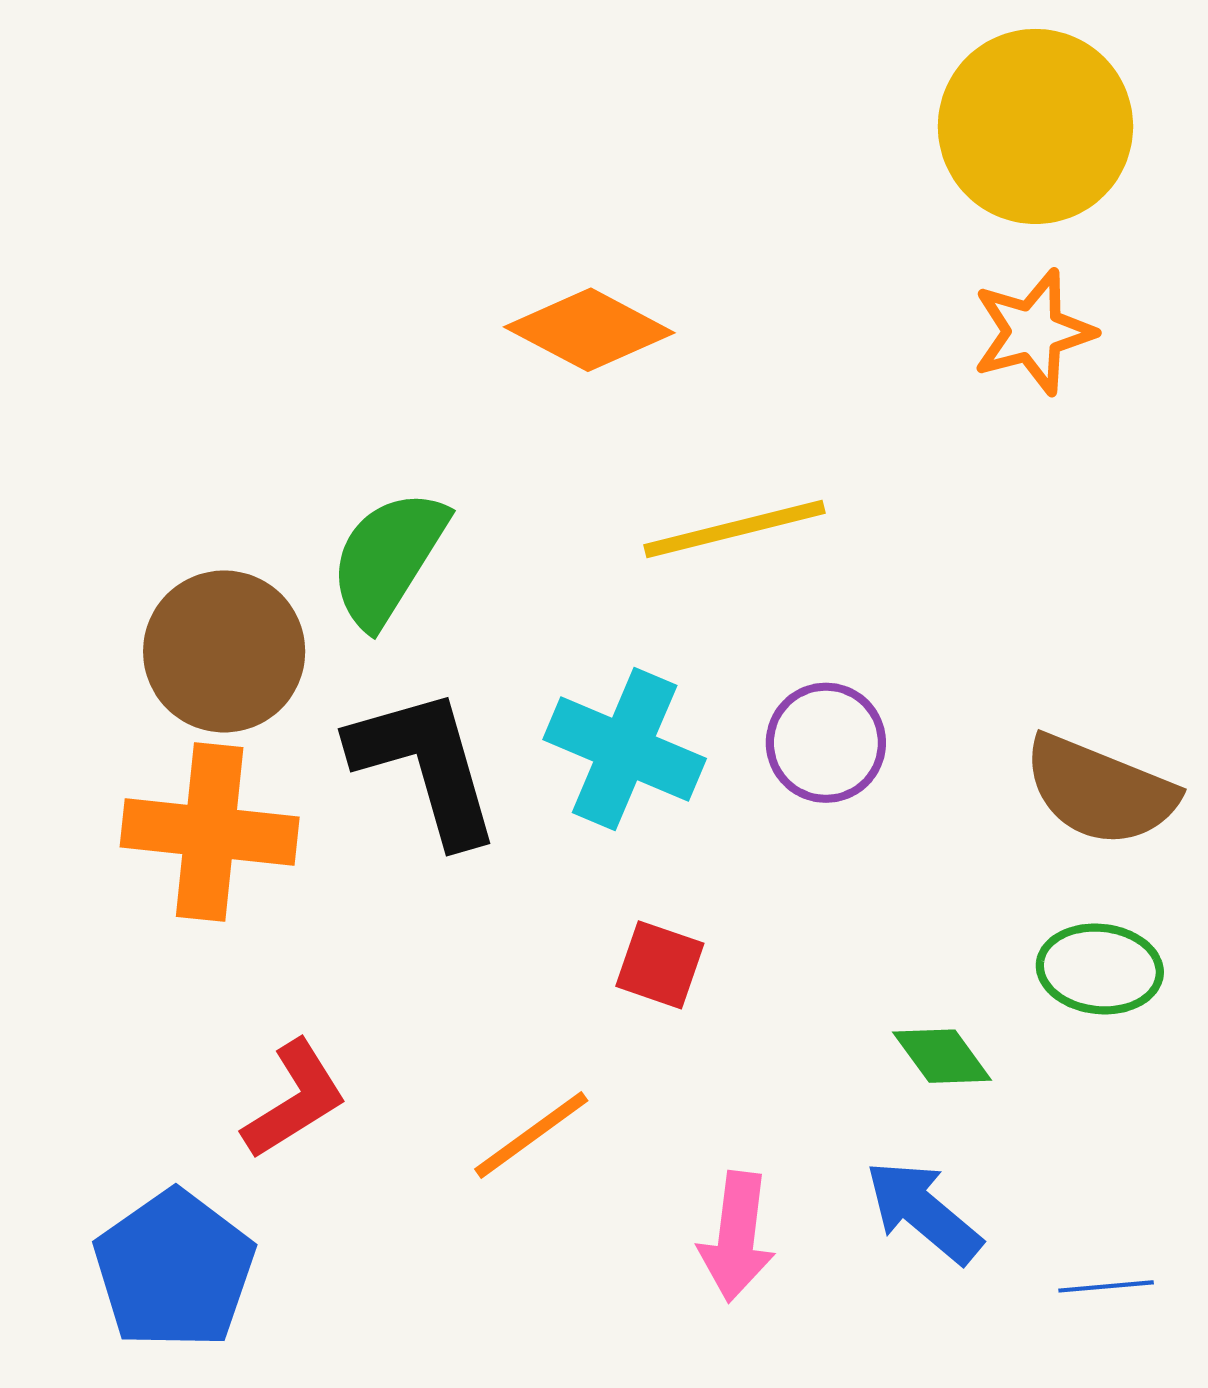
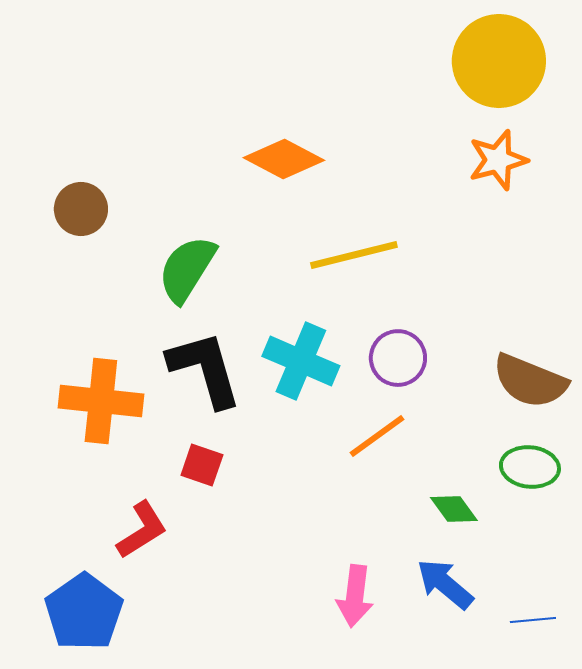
brown circle: (224, 651) -> (81, 209), moved, size x0.7
red square: (660, 965) -> (202, 465), moved
orange line: (531, 1135) -> (377, 436), moved

